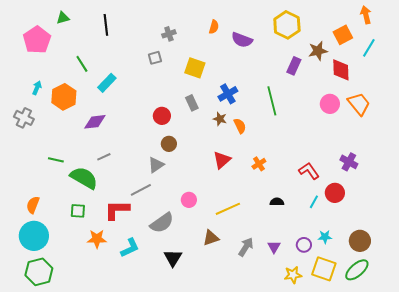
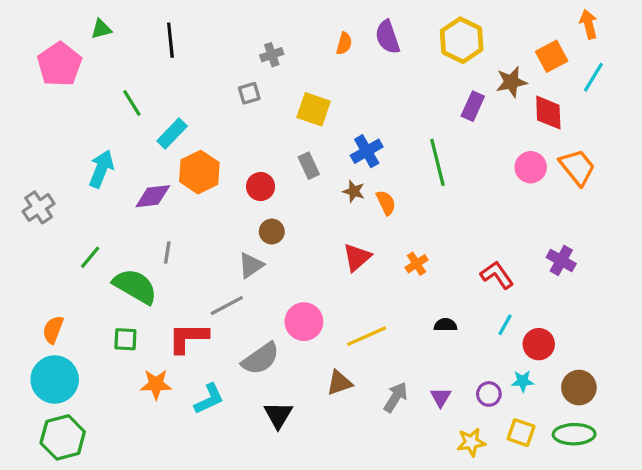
purple semicircle: (242, 40) -> (388, 37), moved, turned 50
cyan arrow: (37, 88) -> (101, 169), moved, size x1.6
orange hexagon: (64, 97) -> (199, 172), moved
gray cross: (24, 118) -> (39, 207), moved, turned 30
gray line: (104, 157) -> (167, 252), turned -56
green line: (56, 160) -> (90, 257), turned -63
red circle: (335, 193) -> (539, 344), moved
pink circle: (189, 200) -> (304, 322), size x1.5
yellow square: (324, 269) -> (521, 433), size x0.7
green ellipse: (357, 270) -> (574, 434), turned 40

